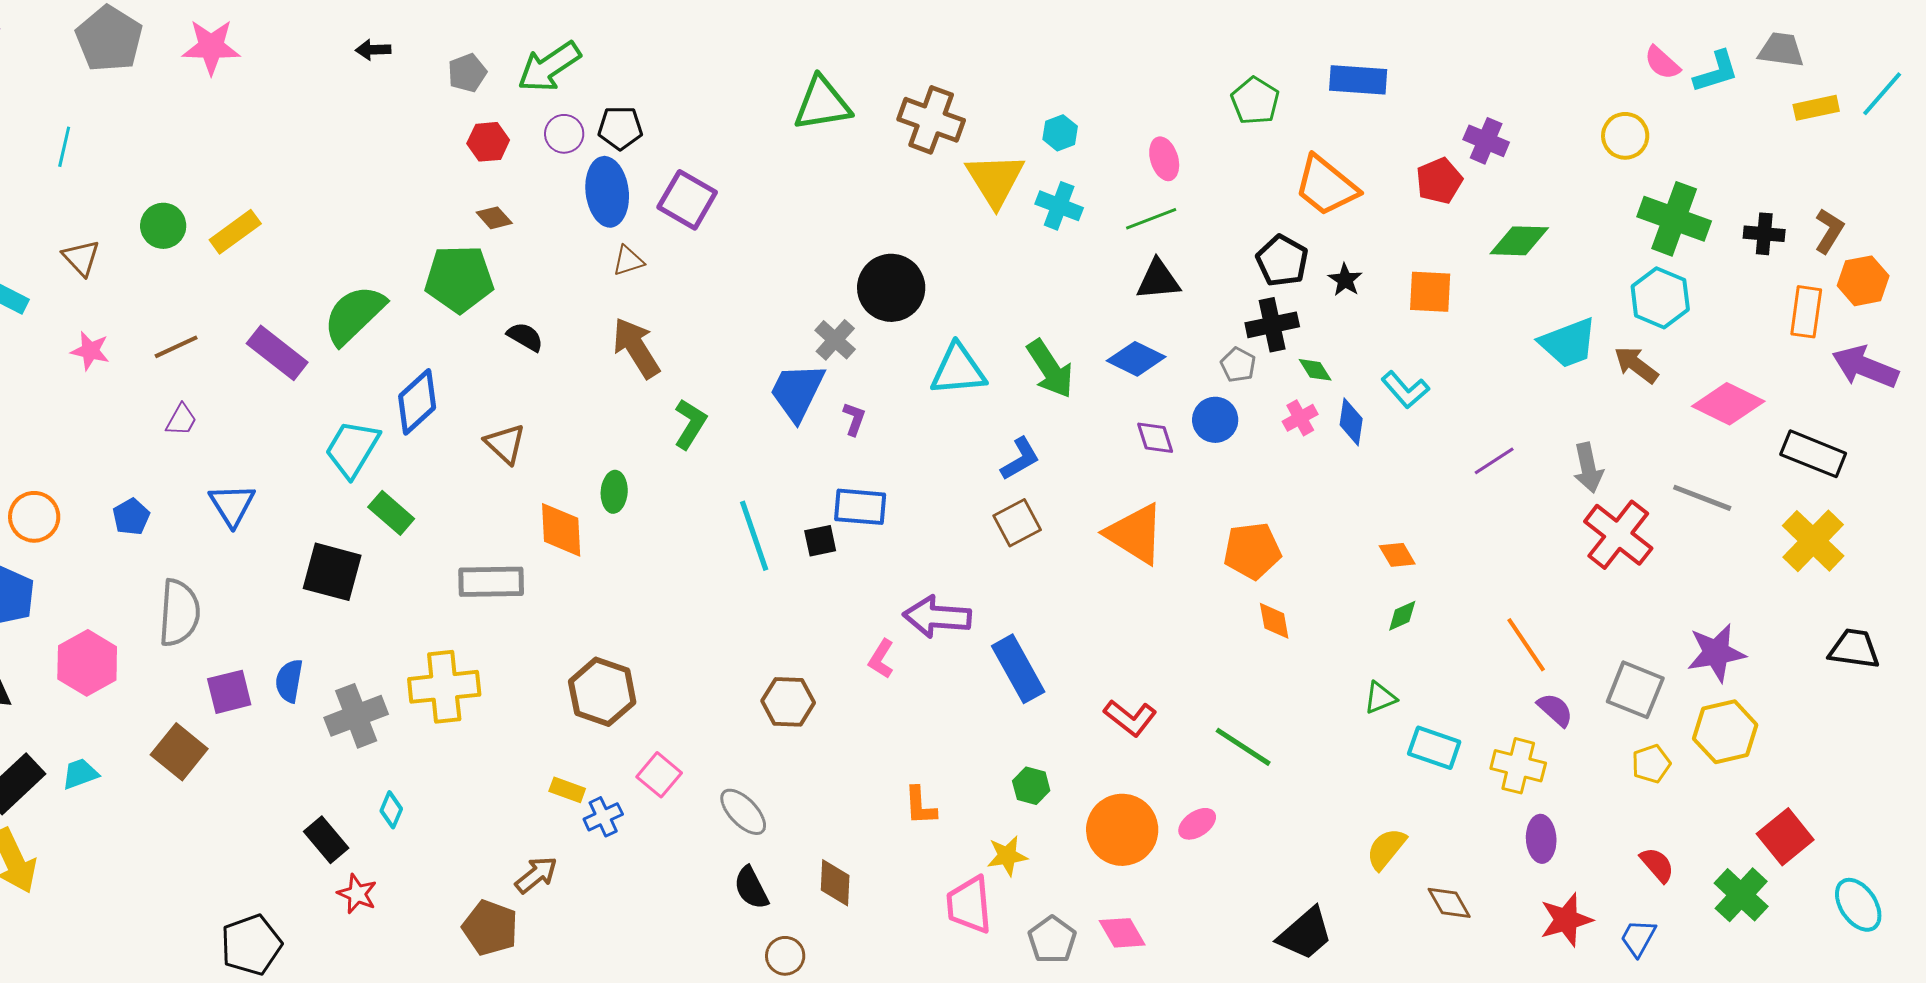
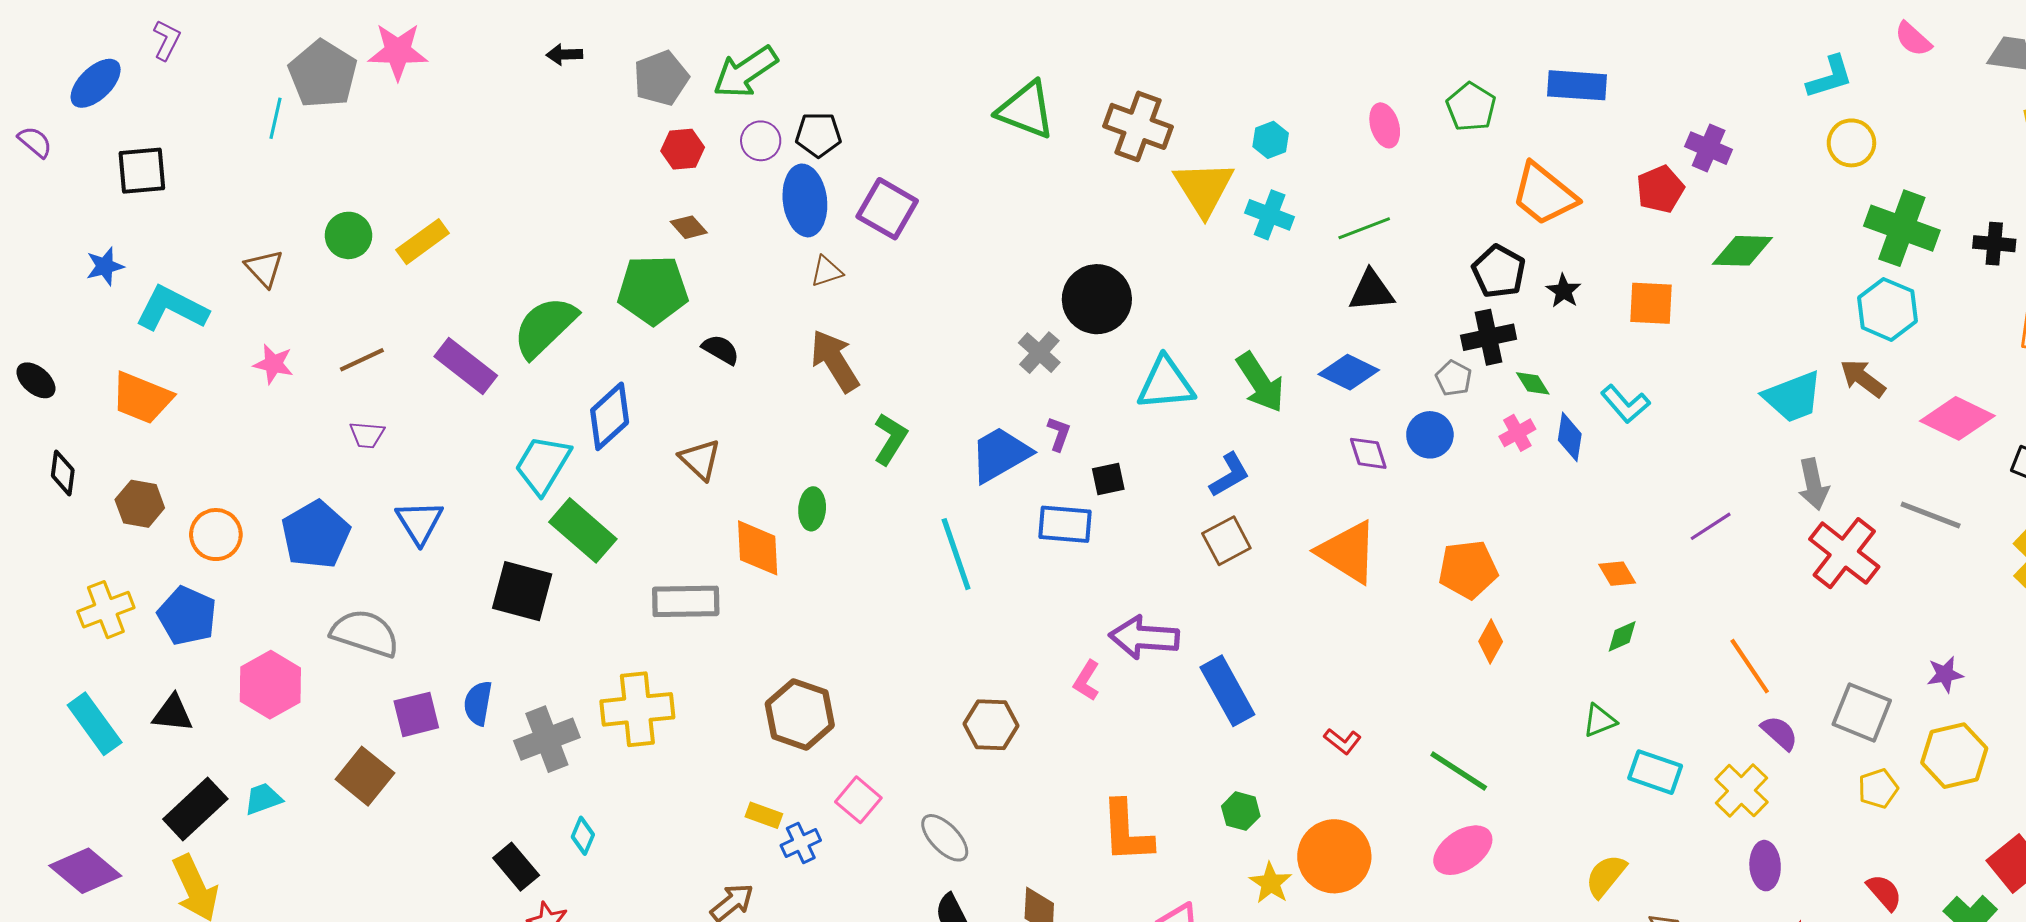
gray pentagon: (109, 39) -> (323, 74), moved
pink semicircle: (1662, 63) -> (1913, 39), moved
cyan L-shape: (1716, 72) -> (1830, 77), moved
gray pentagon: (467, 73) -> (661, 78), size x1.4
green triangle: (822, 104) -> (1026, 110), turned 30
cyan line: (64, 147) -> (276, 118), moved
pink ellipse: (1164, 159) -> (1385, 125), moved
cyan trapezoid: (1568, 343) -> (1793, 397), moved
blue trapezoid: (797, 392) -> (1000, 454), moved, turned 34
purple trapezoid: (181, 420) -> (367, 435), turned 66
purple line: (1494, 461) -> (1711, 526), moved
green rectangle: (391, 513) -> (583, 530), size x1.4
blue pentagon: (131, 517) -> (316, 535), size x1.8
black square: (820, 541) -> (1108, 479), moved
gray semicircle: (179, 613) -> (365, 633), turned -76
orange diamond: (1274, 621) -> (1491, 641), turned 39
purple star: (1716, 653) -> (1945, 674), size x0.6
red L-shape: (1130, 718) -> (1343, 741), size x0.7
yellow cross: (1518, 766) -> (1741, 791), turned 30
orange L-shape: (920, 806) -> (1127, 832), size x1.6
pink ellipse: (1197, 824) -> (1463, 850), moved, size x1.5
yellow star: (1007, 856) -> (1271, 883), moved, turned -30

